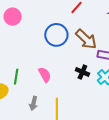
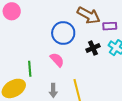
blue circle: (56, 35) -> (63, 33), moved
black cross: (82, 72) -> (93, 48), turned -32

